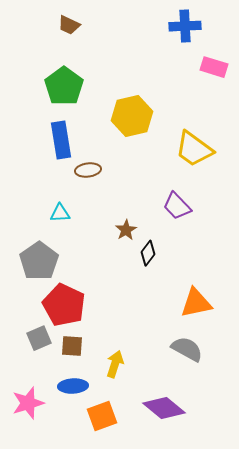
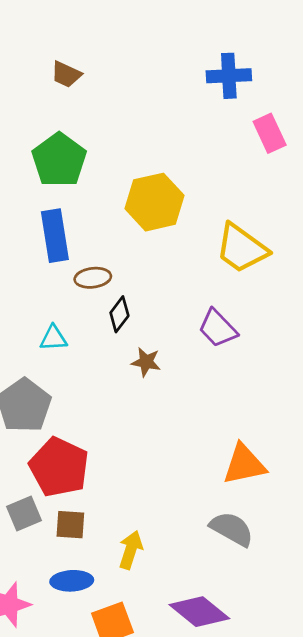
pink rectangle: (214, 67) -> (270, 133), turned 48
brown star: (126, 230) -> (146, 362), turned -30
black diamond: (148, 253) -> (119, 314), moved

